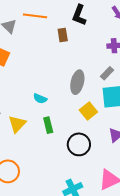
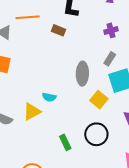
brown rectangle: (63, 35) -> (59, 30), turned -48
yellow triangle: (17, 124) -> (32, 111), moved, turned 30
green rectangle: (48, 125) -> (65, 142), moved

